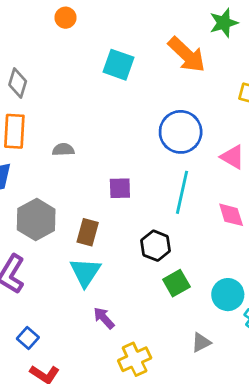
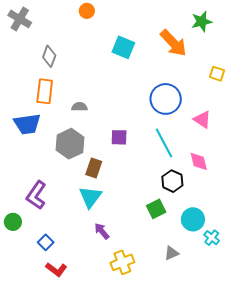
cyan line: (182, 192) -> (164, 143), turned -44
gray hexagon: (36, 219) -> (70, 144), moved
black hexagon: (156, 246) -> (172, 181), moved

